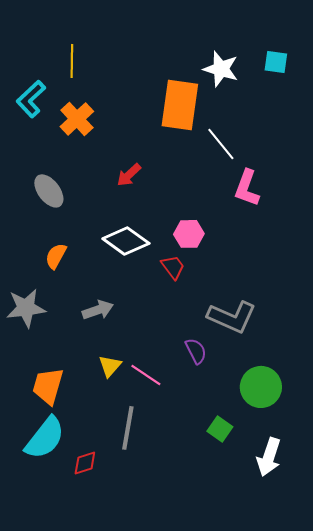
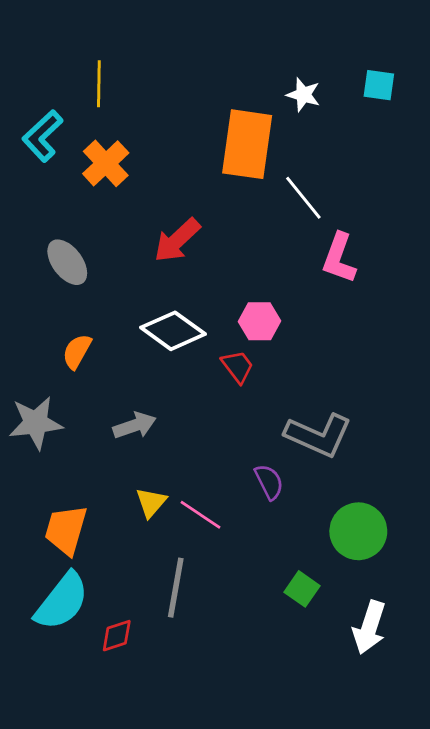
white star: (221, 69) -> (303, 95), size x0.7
red arrow: (129, 175) -> (177, 240), size x1.4

